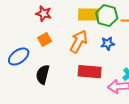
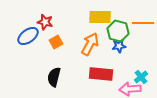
red star: (44, 14) -> (45, 22), moved
green hexagon: (107, 16) -> (118, 31), moved
blue ellipse: (19, 57) -> (28, 36), moved

